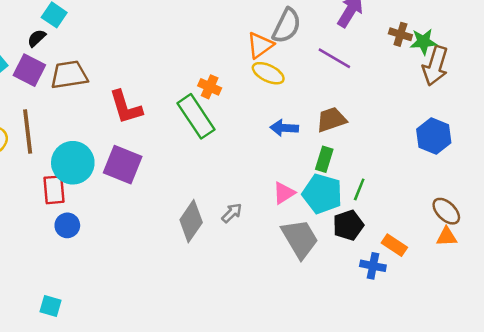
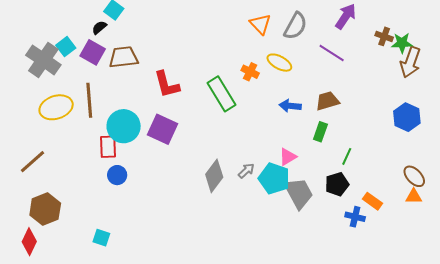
orange triangle: (260, 45) -> (260, 24), moved, turned -40
orange cross: (210, 87) -> (250, 72), moved
cyan pentagon: (322, 194) -> (274, 178), moved

